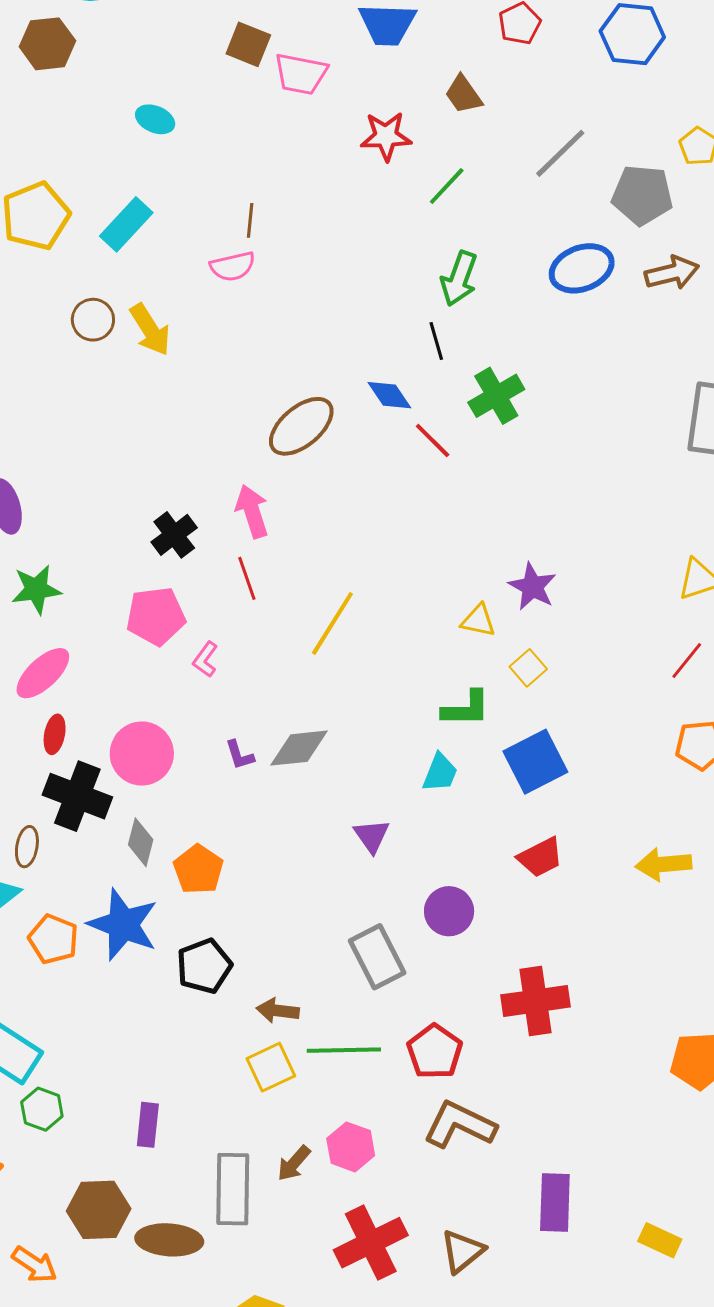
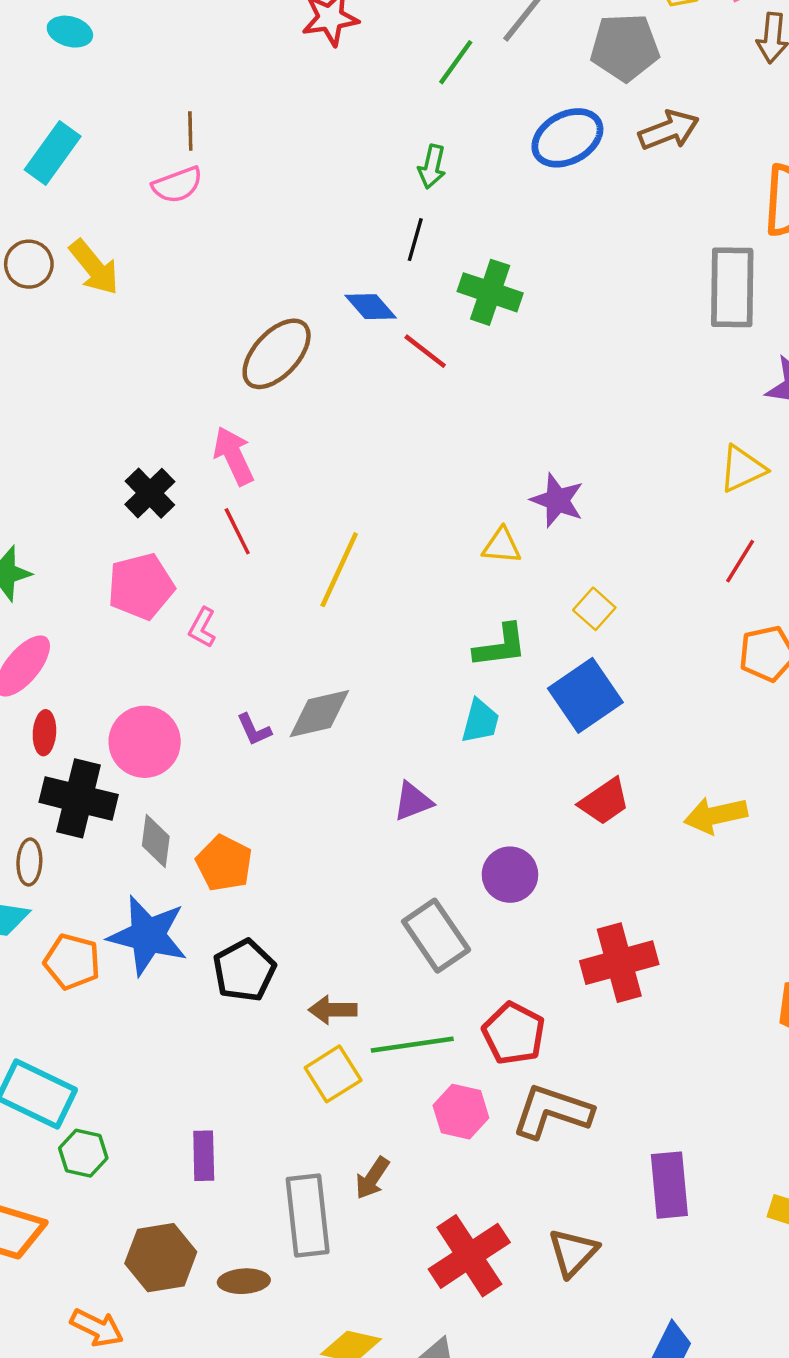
green line: (447, 186) -> (456, 62), moved
green arrow: (459, 279) -> (432, 167), size x0.7
black line: (436, 341) -> (415, 240), turned 39
green cross: (496, 396) -> (490, 292), turned -34
yellow square: (528, 668) -> (594, 609), moved
purple triangle: (372, 836) -> (413, 801), turned 51
yellow arrow: (664, 864) -> (716, 815), moved
pink hexagon: (351, 1147) -> (461, 1112), moved
brown ellipse: (169, 1240) -> (244, 1281), size x0.7

